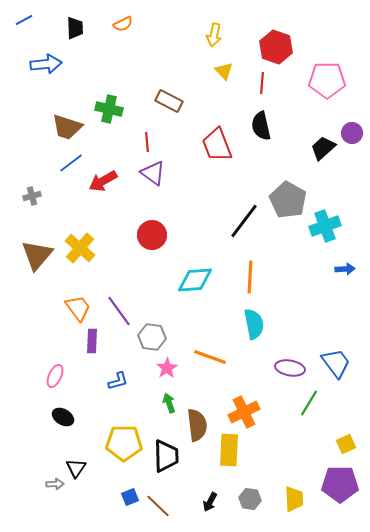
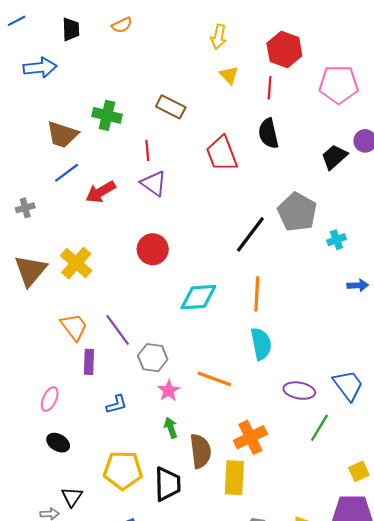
cyan cross: (325, 226) -> (336, 240), size x0.6

